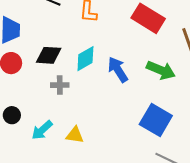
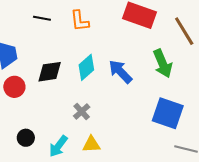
green arrow: (161, 70) -> (163, 63), turned 56
gray cross: (60, 85) -> (82, 112), moved, turned -30

